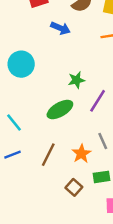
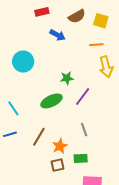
orange star: (81, 154) -> (60, 146), moved
brown square: (74, 187) -> (58, 165), turned 32

